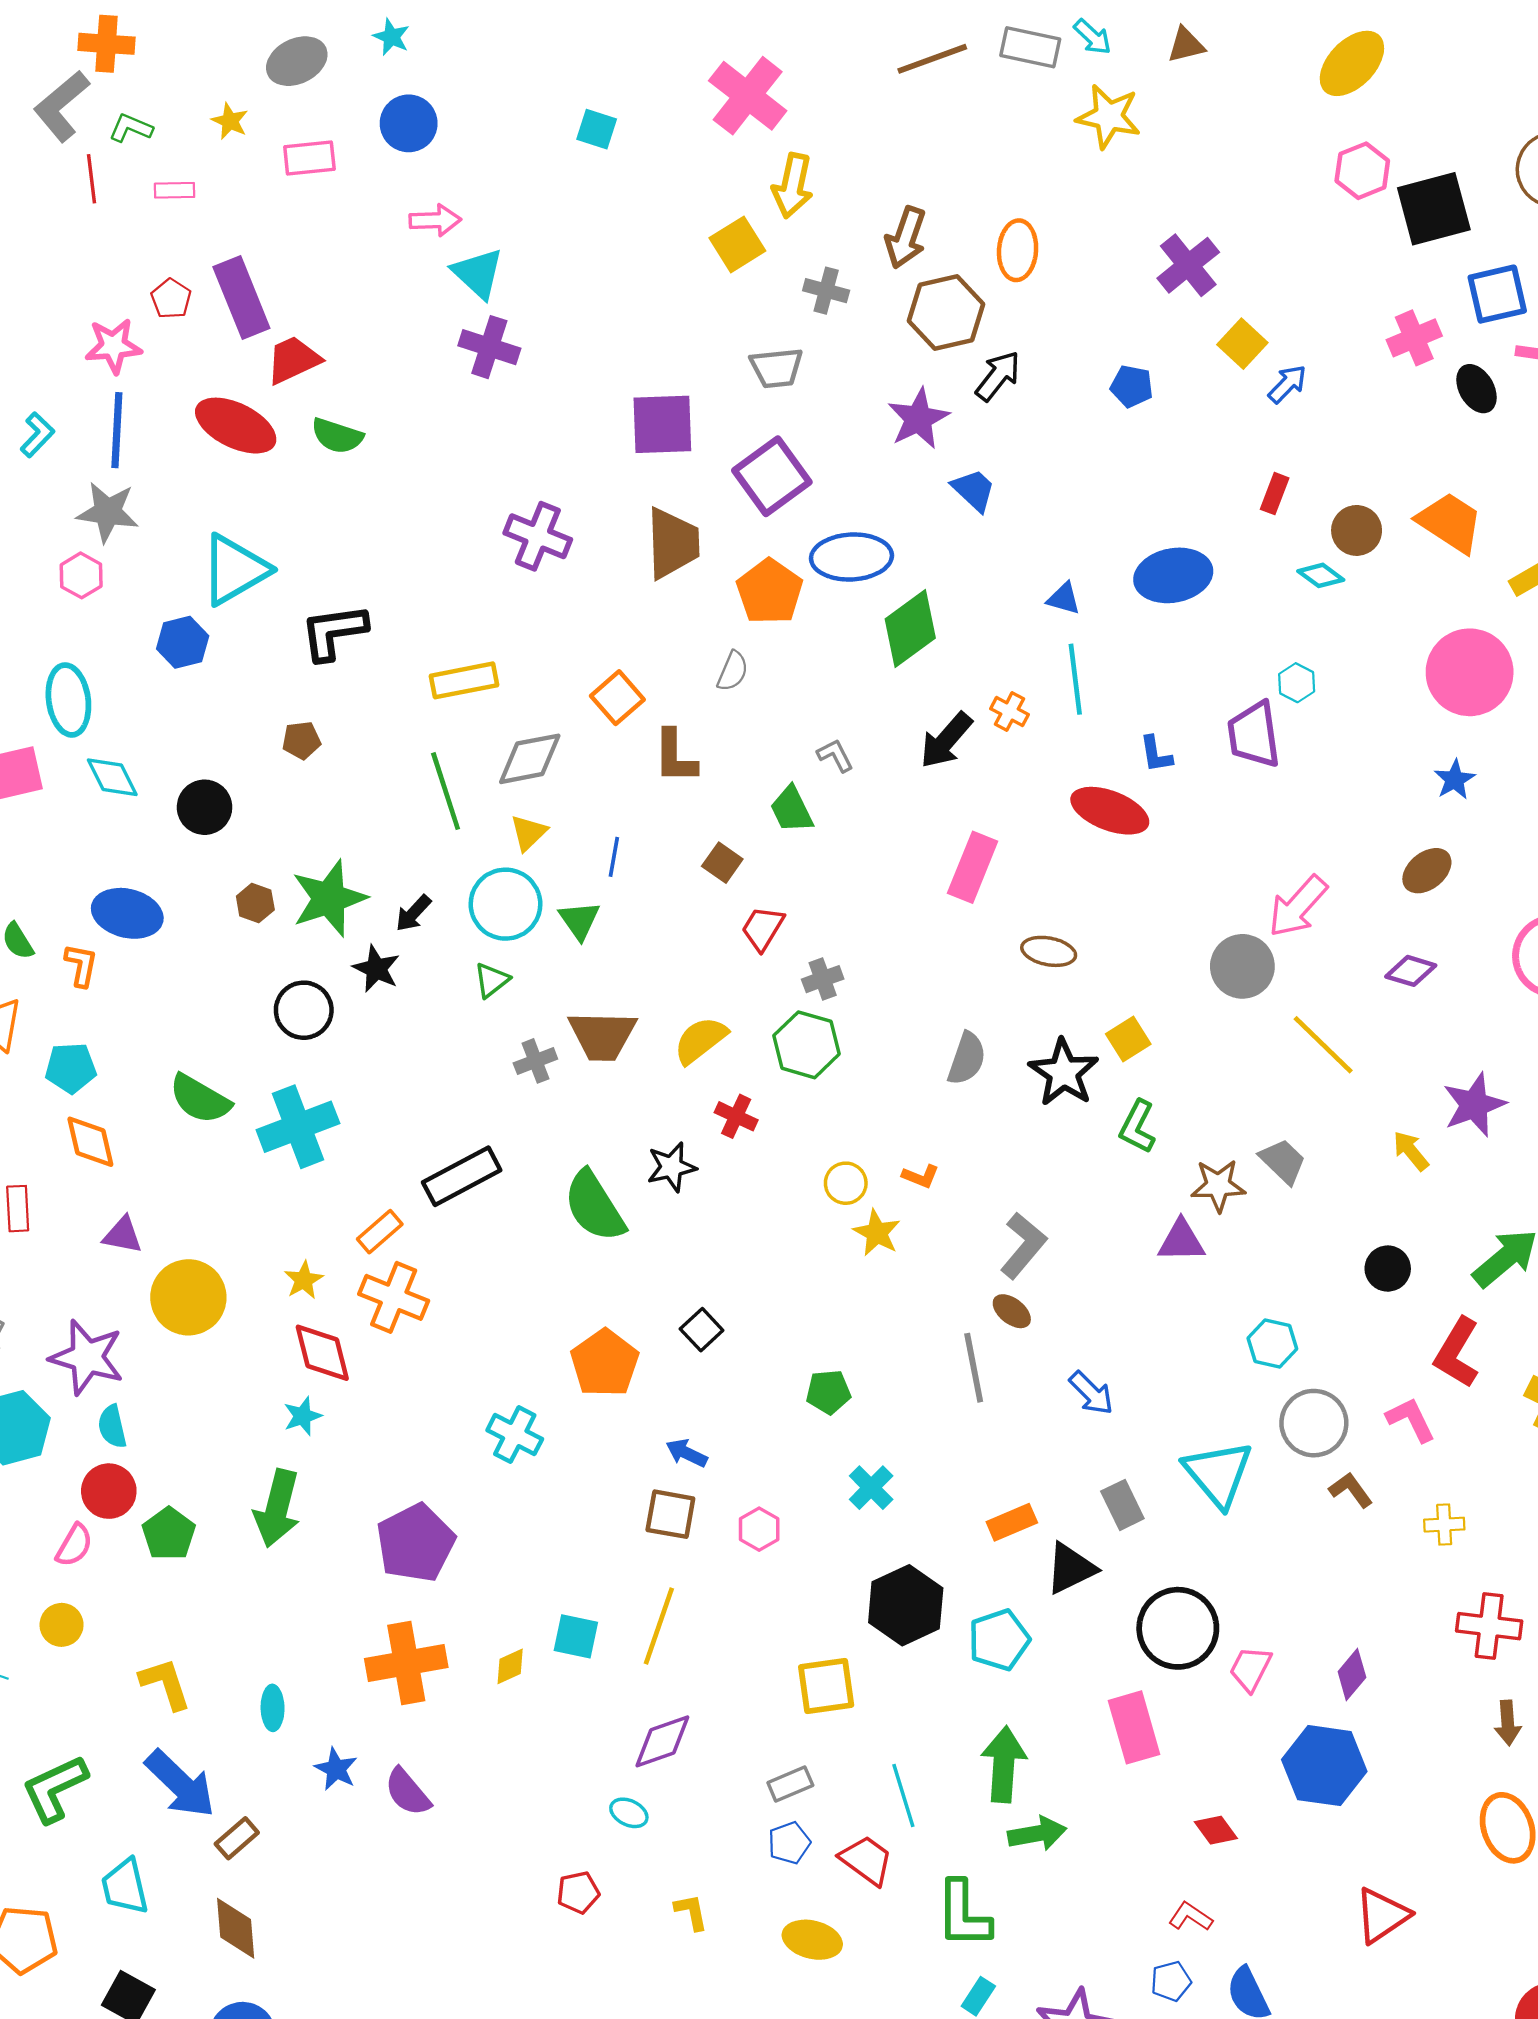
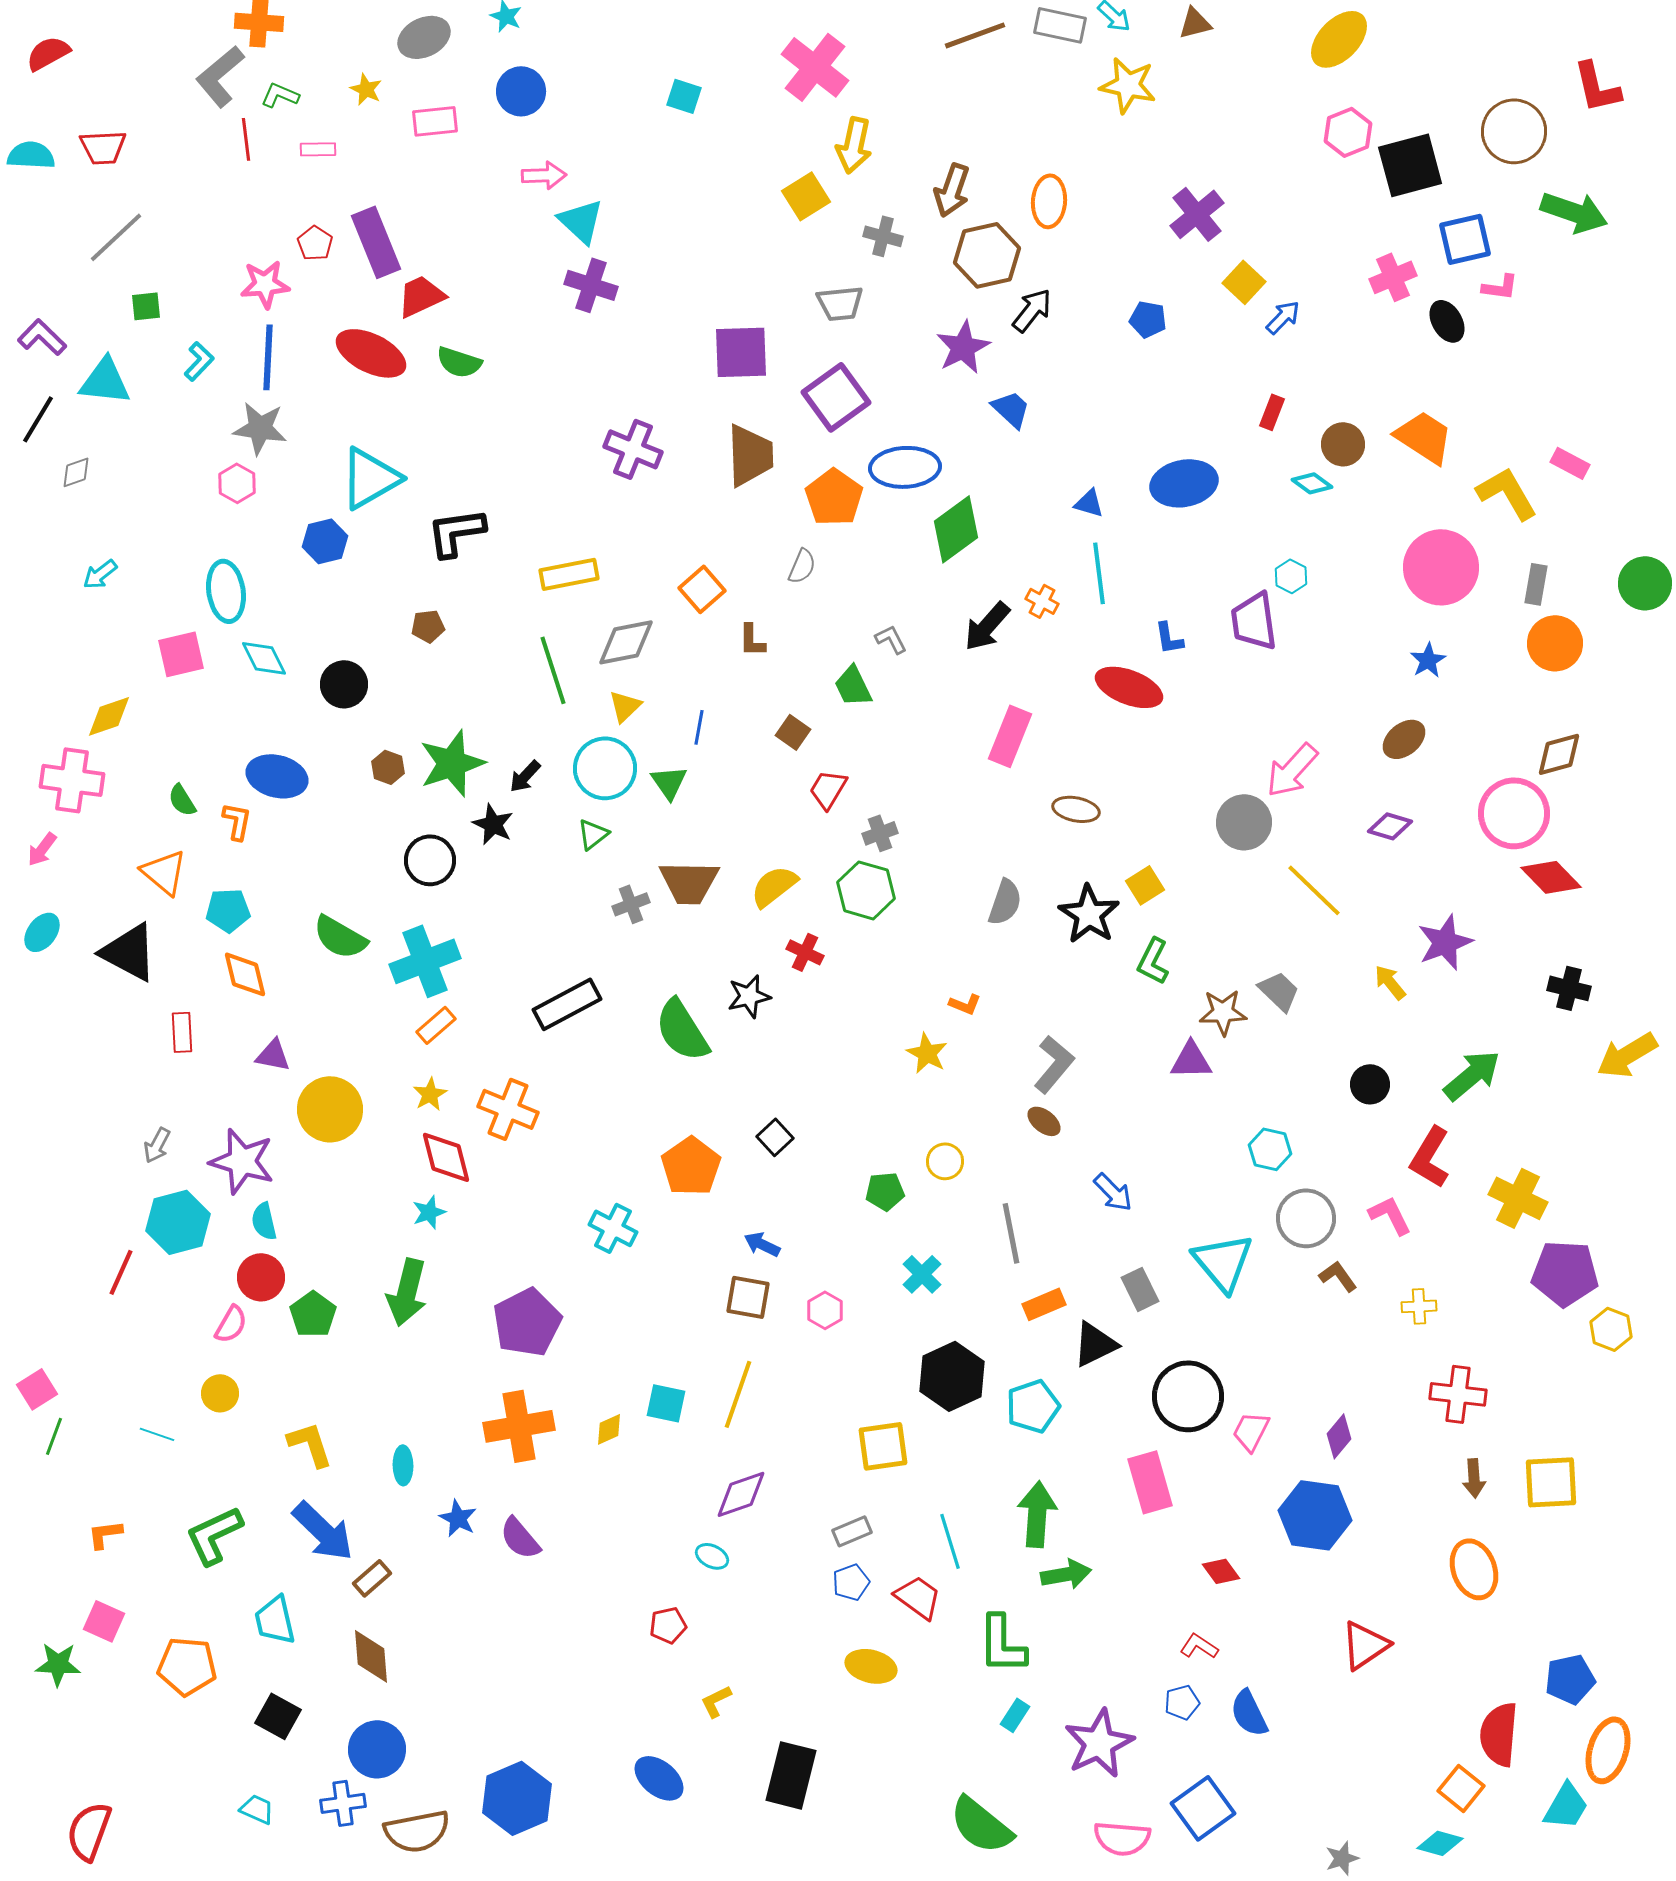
brown L-shape: (675, 756) -> (752, 640), size x0.7
yellow circle: (846, 1183) -> (945, 1161), moved
orange rectangle: (380, 1232) -> (436, 1025), moved
gray line: (974, 1368) -> (1011, 1233), moved
yellow L-shape: (691, 1912) -> (716, 1701), moved, turned -105

